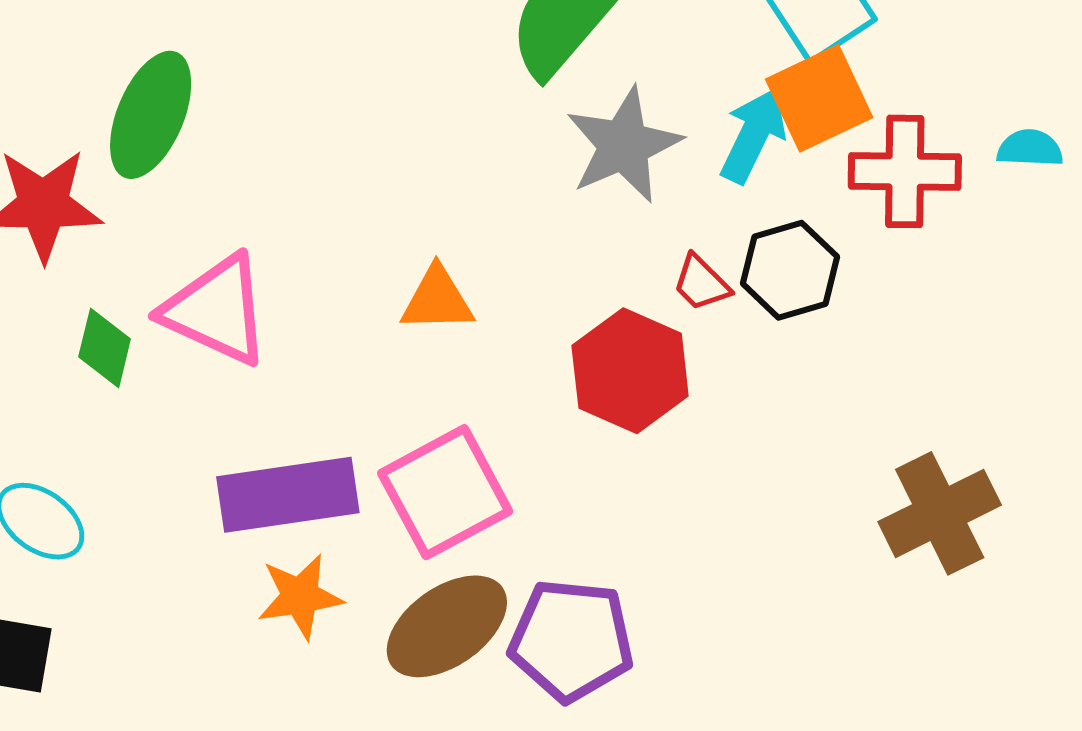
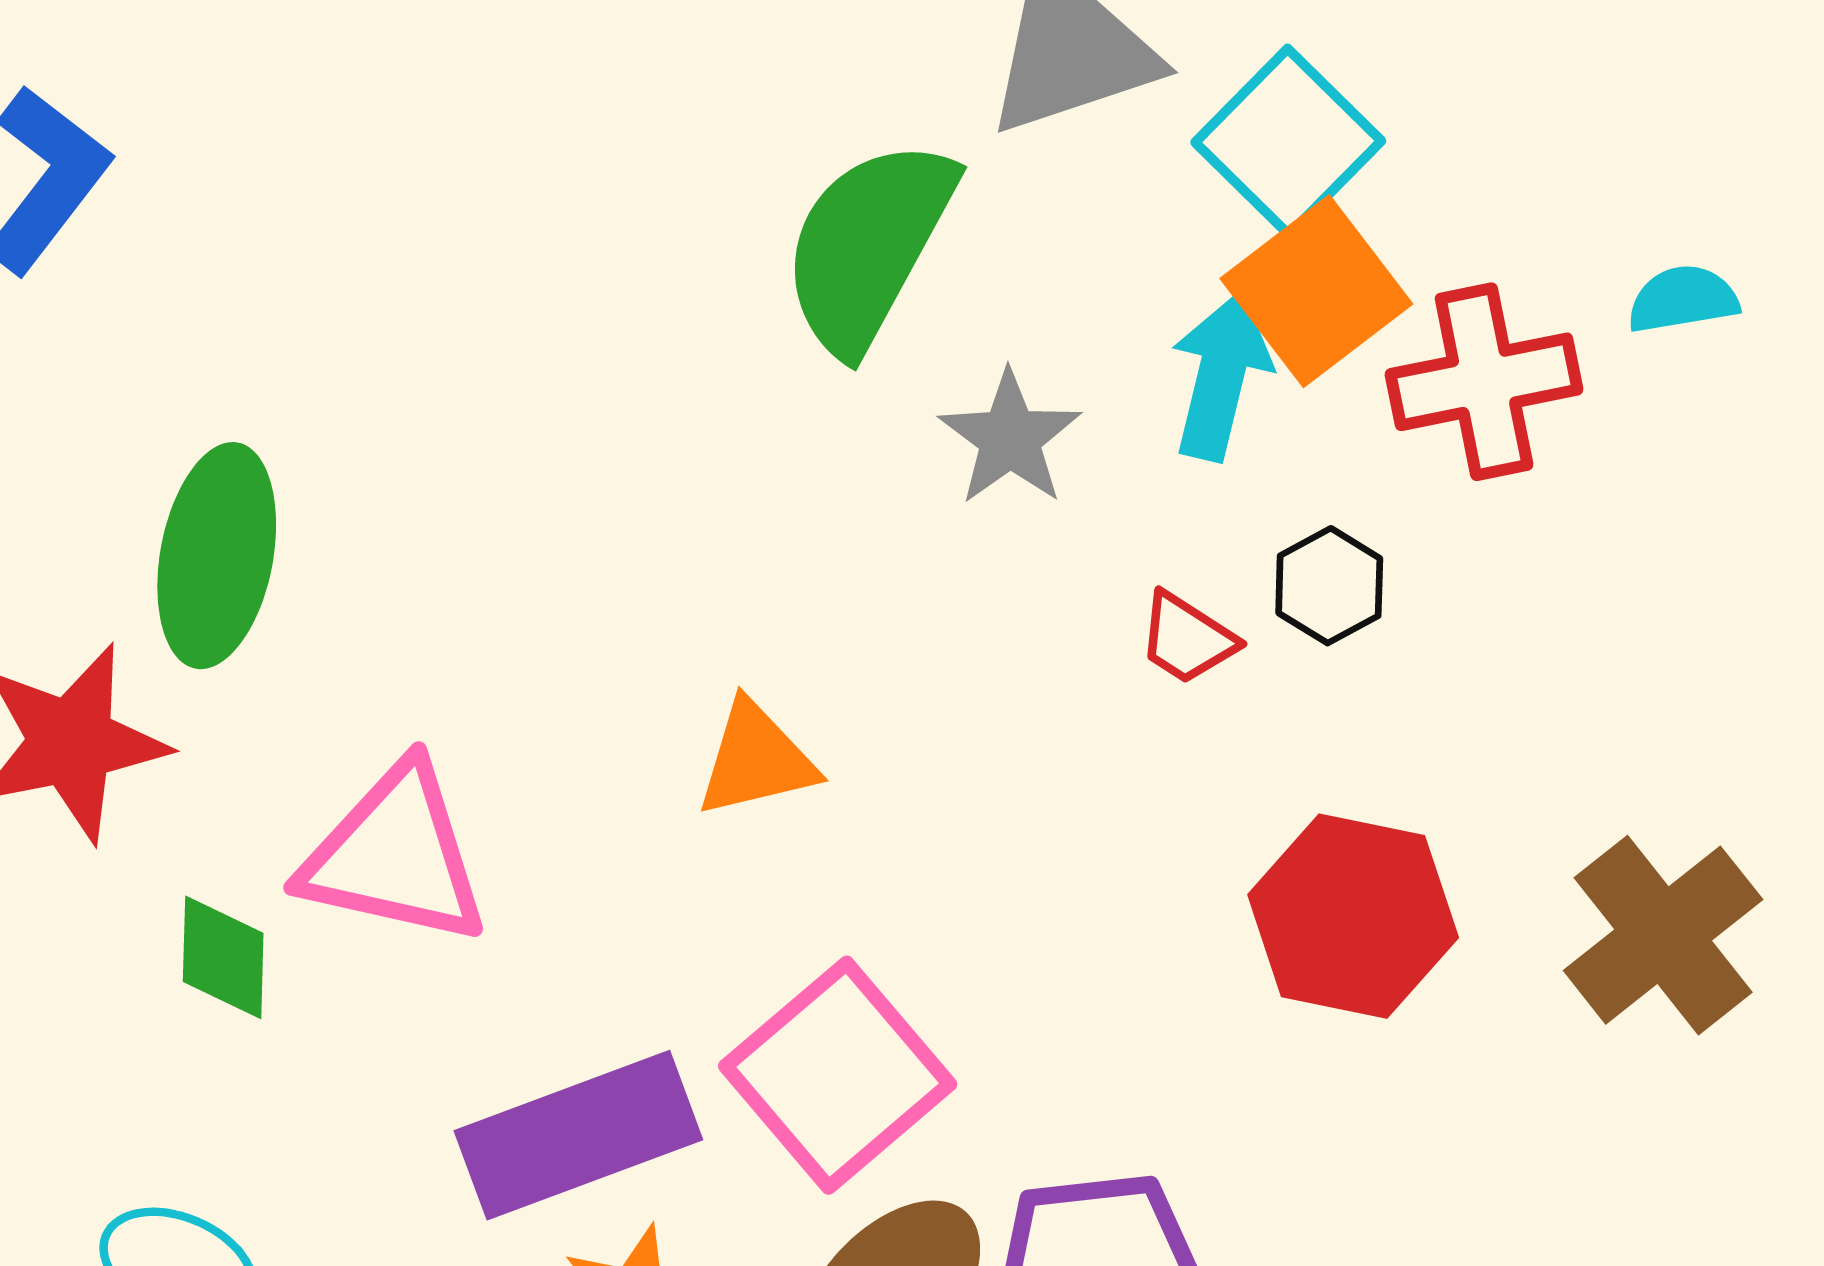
gray star: (624, 145) -> (1010, 438), size x0.7
black hexagon: (790, 270) -> (1329, 586), size x0.7
red hexagon: (630, 371) -> (1353, 916), moved

